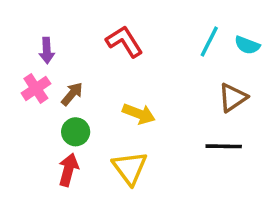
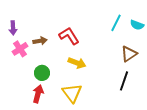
red L-shape: (124, 42) -> (69, 36), moved
purple arrow: (47, 51) -> (13, 28), moved
brown arrow: (72, 94) -> (40, 41), moved, turned 40
black line: (224, 146) -> (124, 81), turned -72

